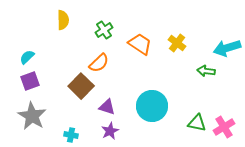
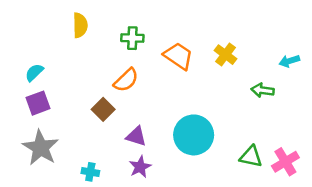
green cross: (104, 30) -> (132, 38), turned 36
cyan arrow: (227, 48) -> (289, 61), size x0.6
brown square: (81, 86) -> (103, 109), size x0.7

